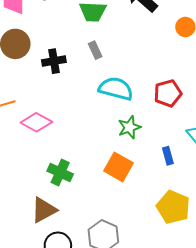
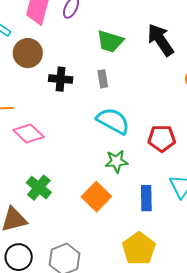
blue rectangle: (168, 156) -> (146, 198), size x1.4

